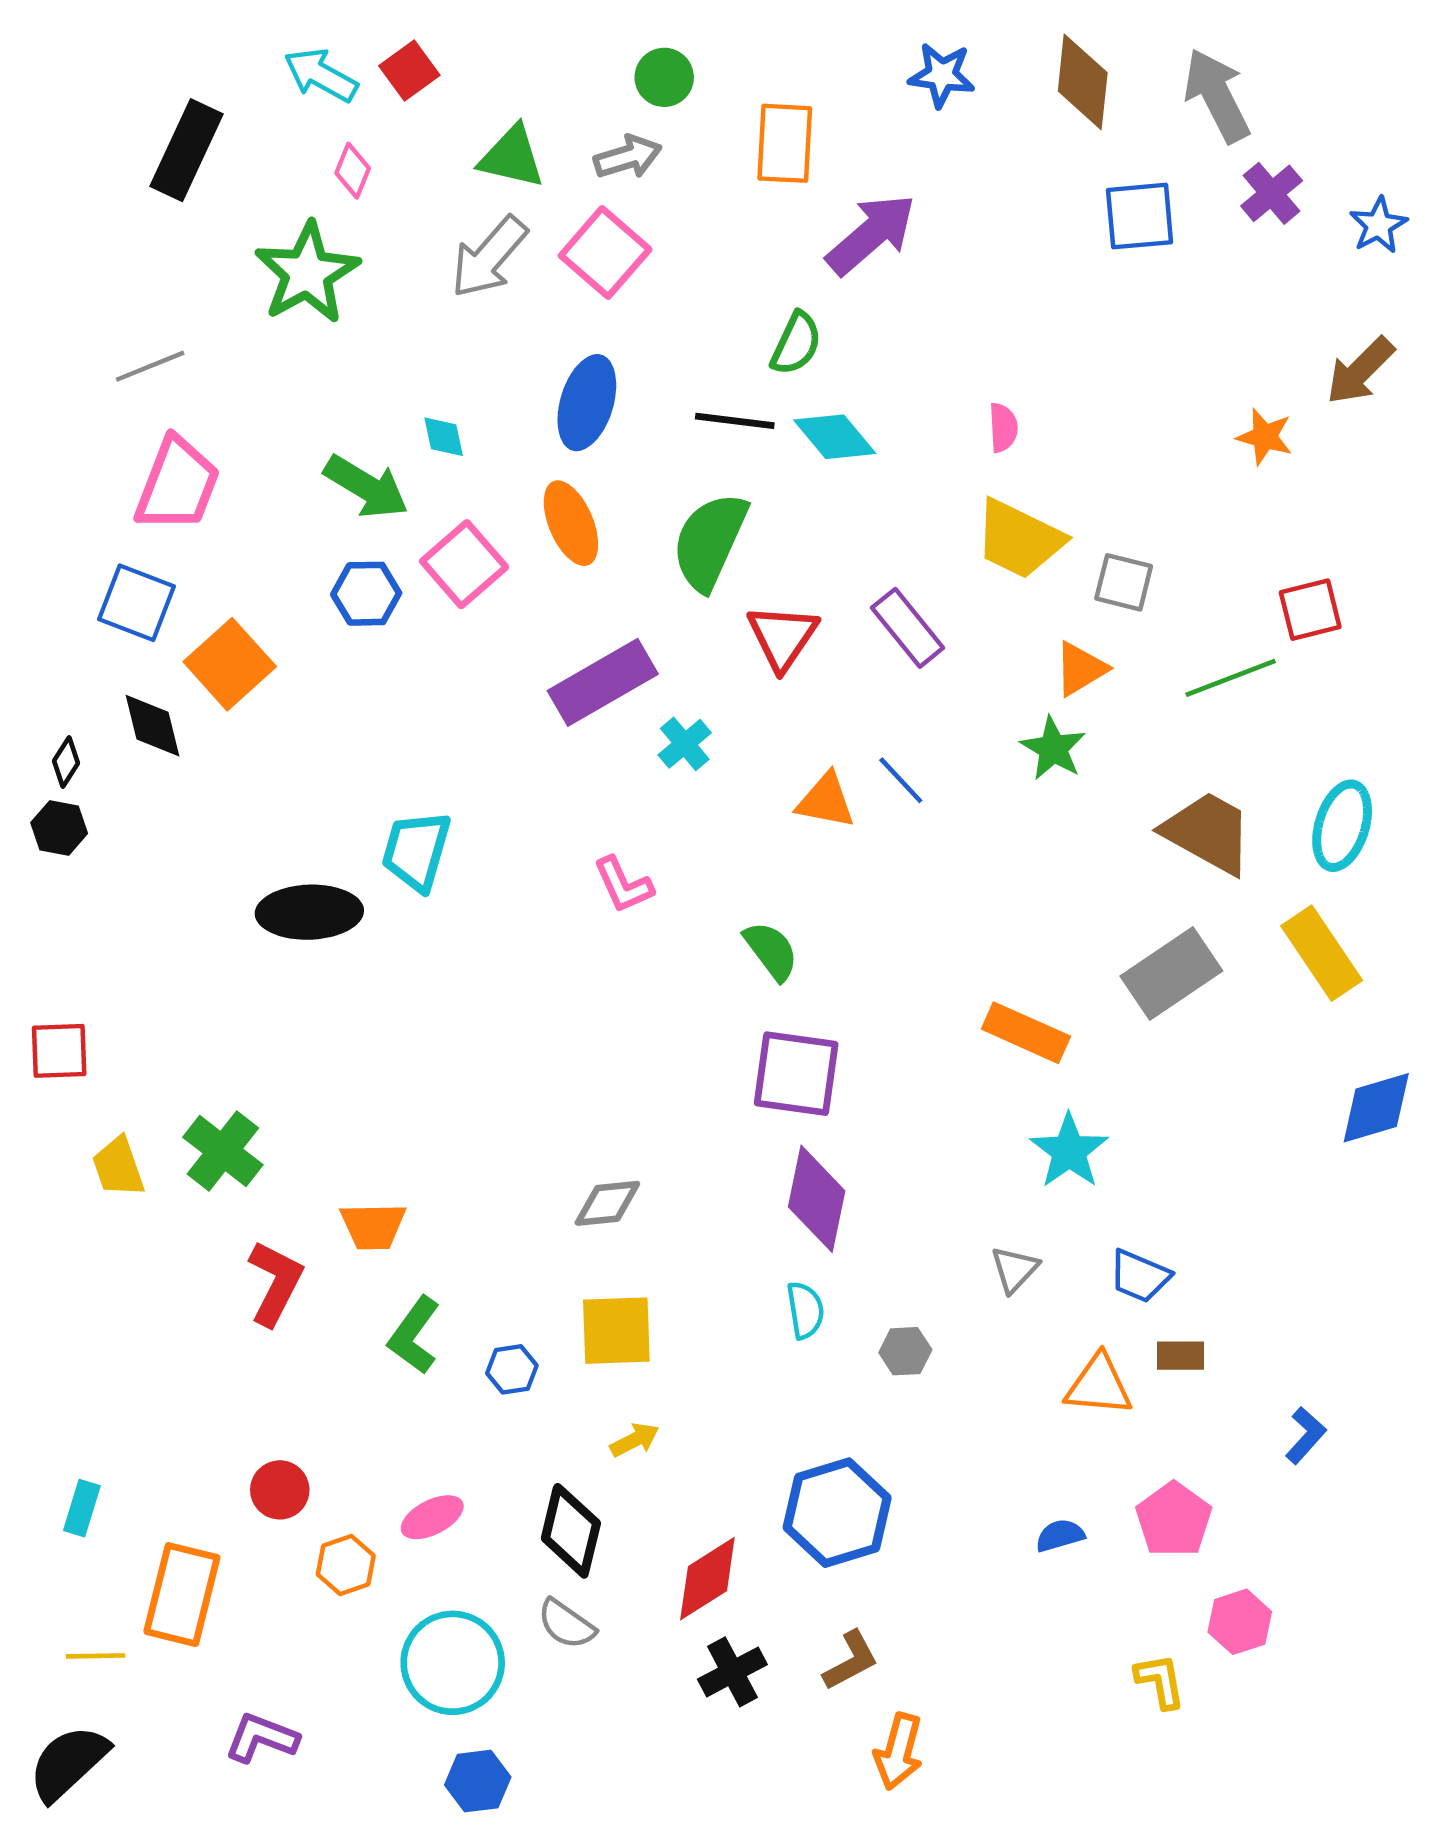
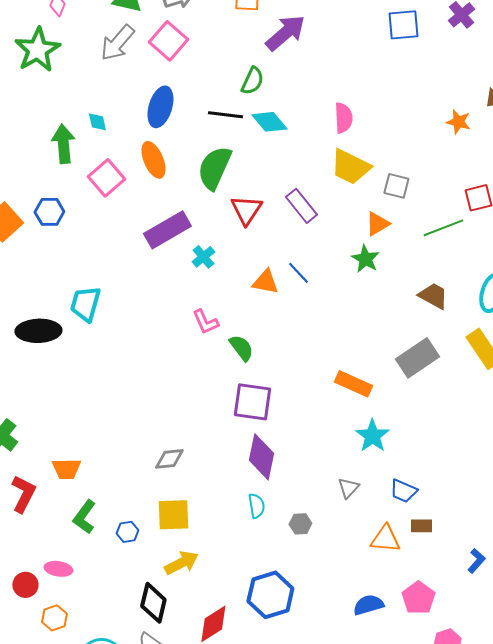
pink semicircle: (1003, 428) -> (343, 118), size x1.4
green arrow: (366, 487) -> (63, 144), turned -126
blue hexagon: (366, 594) -> (49, 212), moved
brown trapezoid: (1208, 833) -> (433, 296), size x0.7
pink L-shape: (623, 885) -> (205, 322), moved
yellow arrow: (635, 1440) -> (181, 563), size x1.6
pink ellipse: (432, 1517) -> (58, 569), moved, turned 36
blue semicircle: (1060, 1535) -> (368, 605), size x1.4

